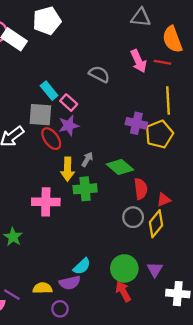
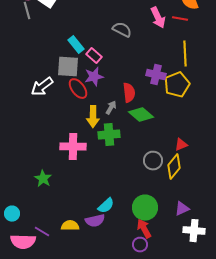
red semicircle: (141, 189) -> (129, 93), moved
purple triangle: (155, 270) -> (182, 209), moved, turned 35
purple circle: (60, 309) -> (140, 245), moved

